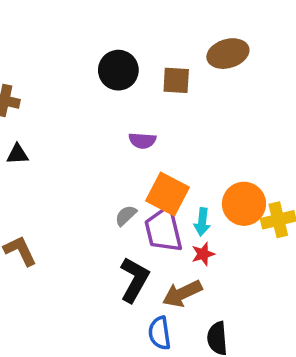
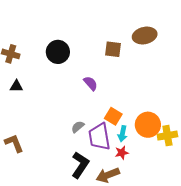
black circle: (118, 70) -> (58, 52), moved
purple semicircle: (142, 141) -> (91, 83), turned -140
orange square: (168, 194) -> (113, 116), moved, size x0.7

